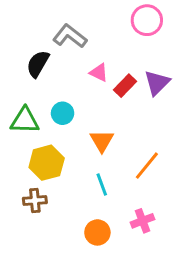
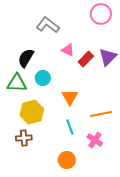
black semicircle: (38, 64) -> (26, 58), moved
orange line: (147, 166) -> (101, 114), turned 40
pink cross: (143, 221) -> (95, 140), moved, turned -35

